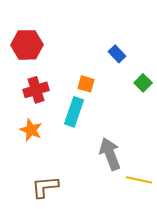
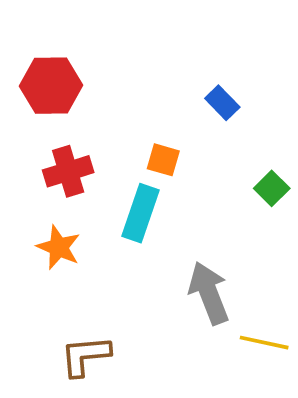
green square: (143, 83) -> (272, 188), moved

